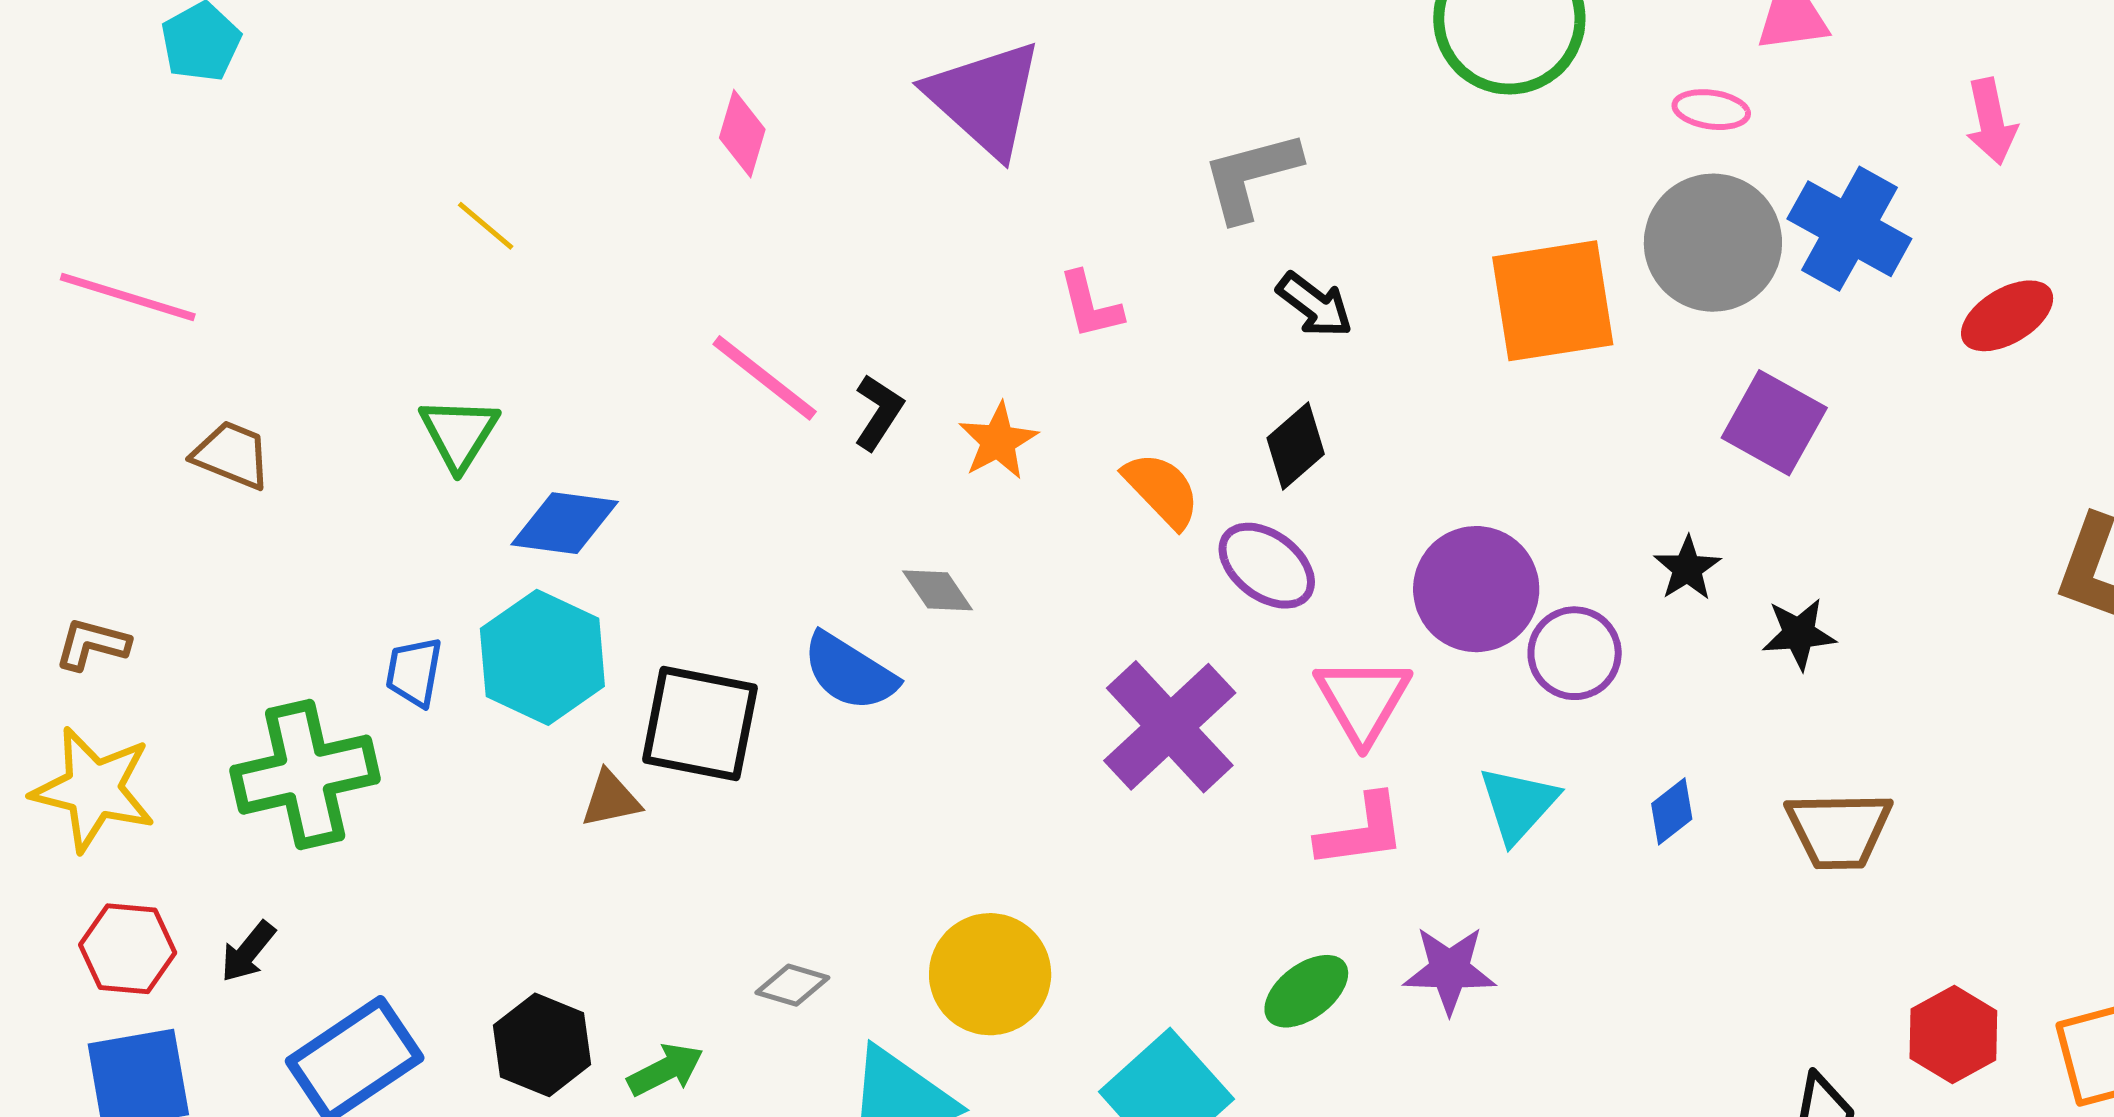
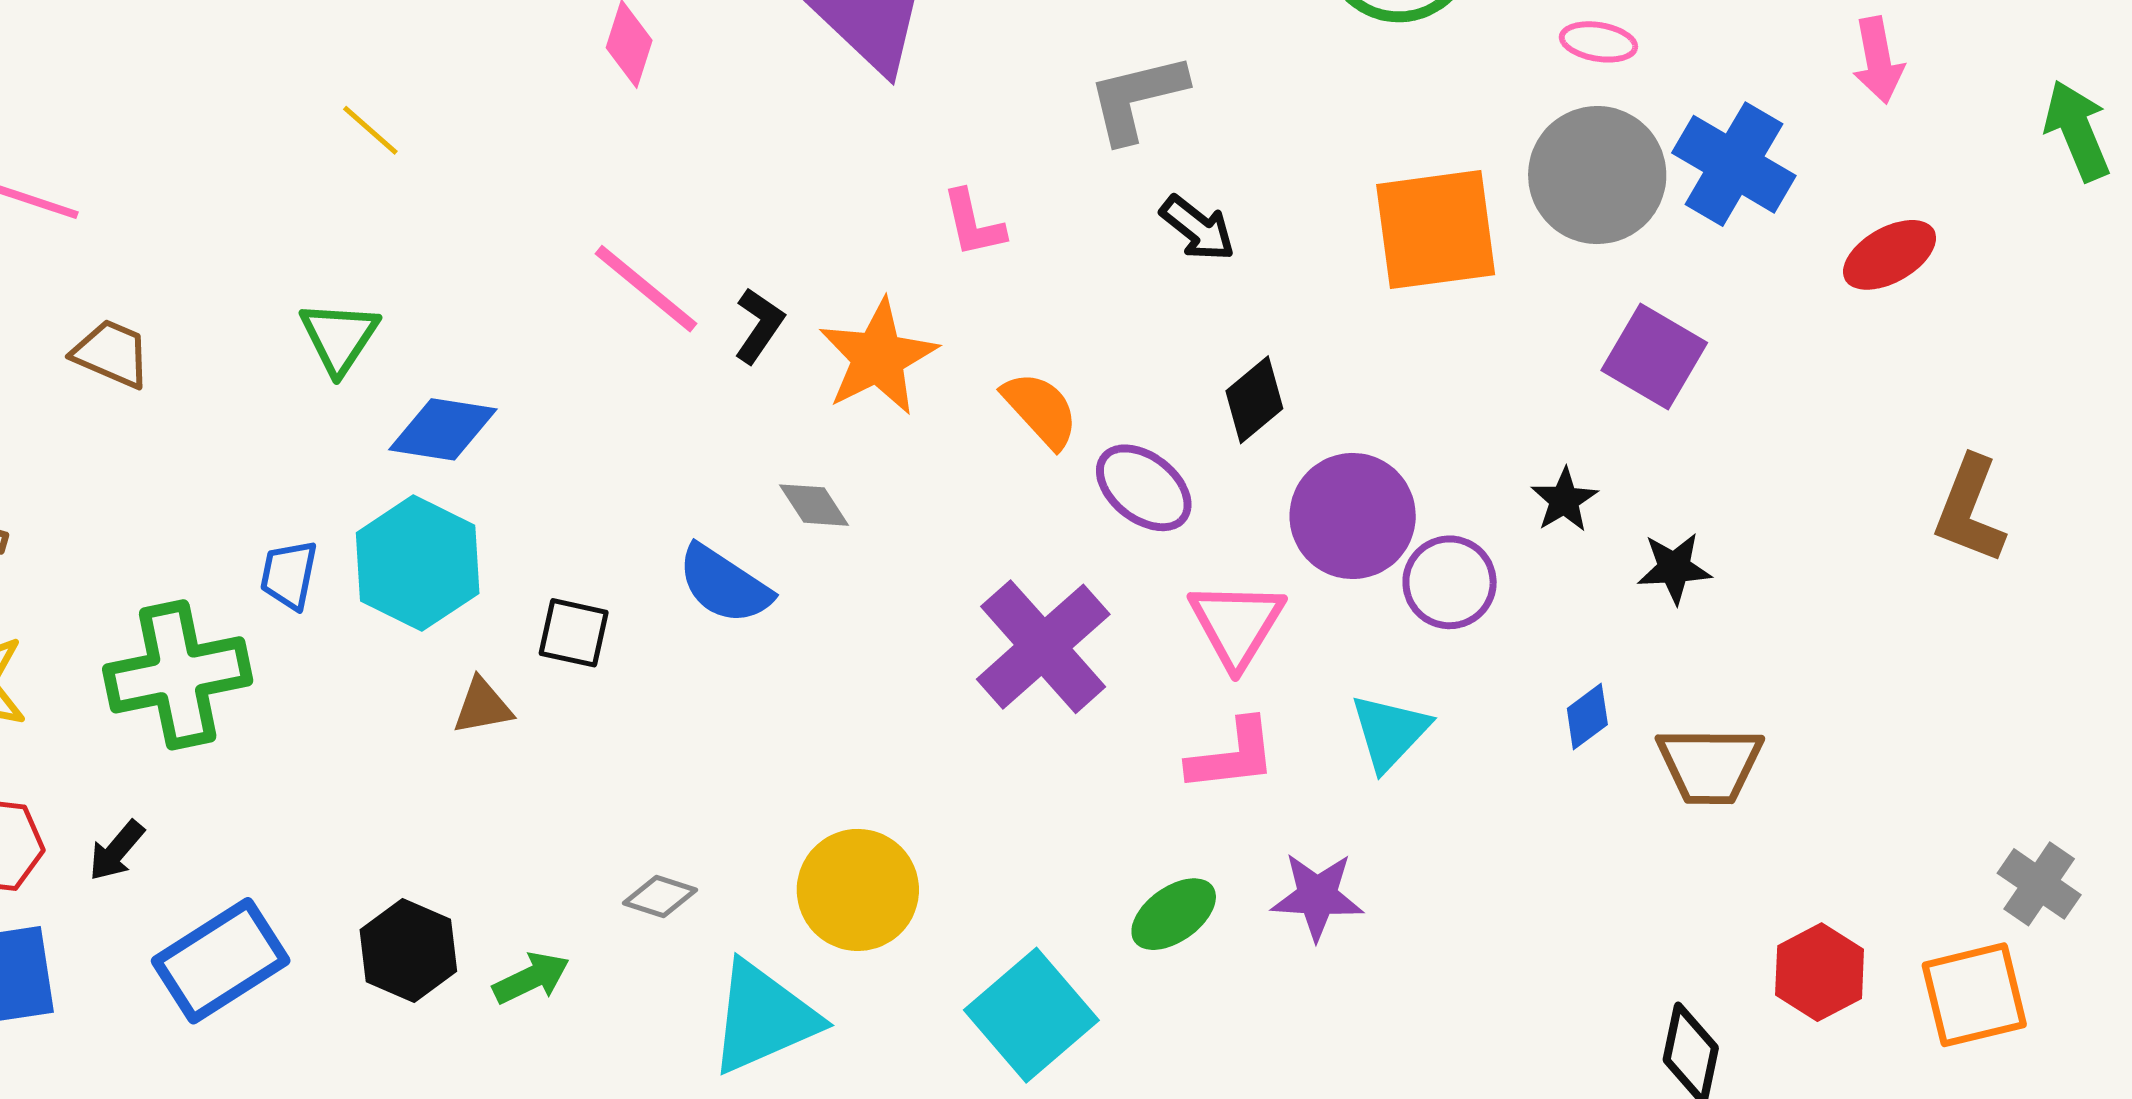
orange star: (998, 441) -> (878, 357), size x1.5
black diamond: (1296, 446) -> (1254, 400), moved
black square: (700, 724) -> (574, 633), size x0.6
blue diamond: (1672, 811) -> (1587, 717), moved

